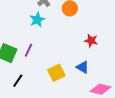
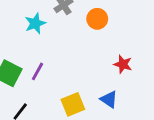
cyan star: (37, 20) -> (35, 23), moved

